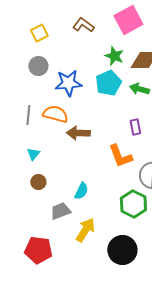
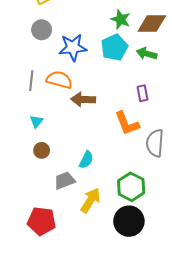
green hexagon: (133, 204) -> (131, 187), moved

